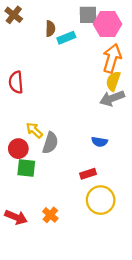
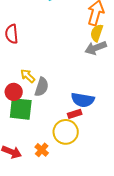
blue semicircle: (99, 142) -> (83, 100), moved, size x1.6
green square: (26, 168) -> (21, 109), size x1.4
yellow circle: (101, 200) -> (66, 132), moved

